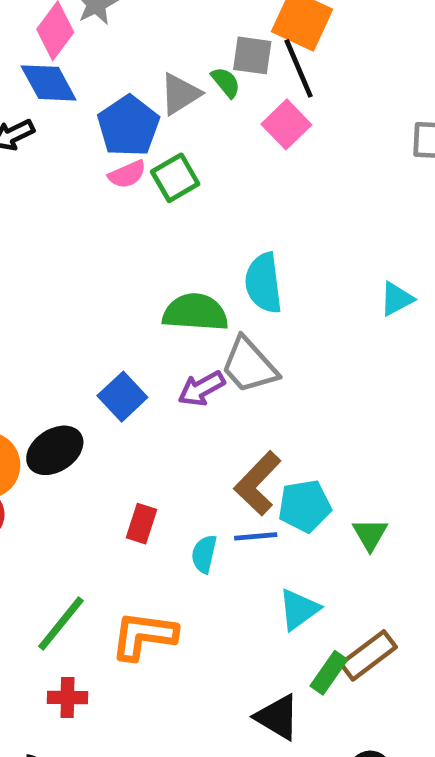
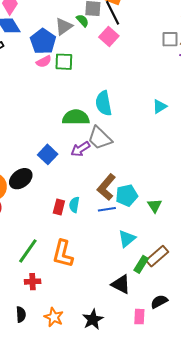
green square: (175, 178) -> (64, 62), turned 36
cyan semicircle: (204, 554) -> (74, 205), moved
orange L-shape: (144, 636) -> (63, 254), turned -80

